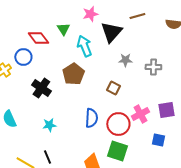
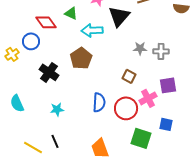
green triangle: (63, 29) -> (71, 13), turned -32
cyan arrow: (84, 46) -> (92, 30), turned -70
gray star: (125, 60) -> (140, 48), moved
brown square: (113, 88) -> (129, 76), moved
purple square: (166, 110) -> (168, 85), moved
green square: (117, 151) -> (141, 138), moved

